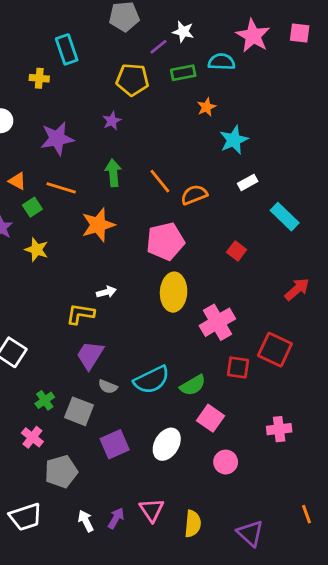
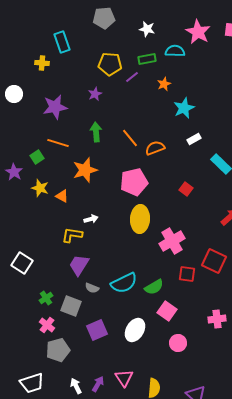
purple line: (158, 47) -> (132, 77), moved
orange triangle: (17, 181) -> (62, 196), moved
pink cross: (32, 437) -> (47, 325), moved

